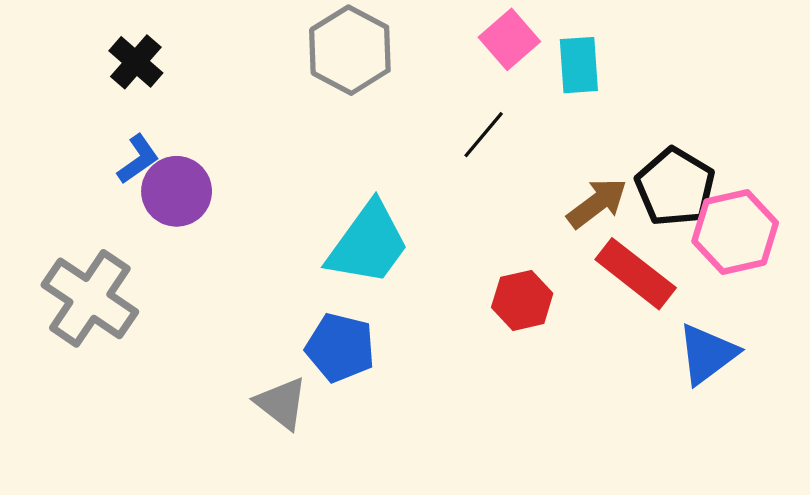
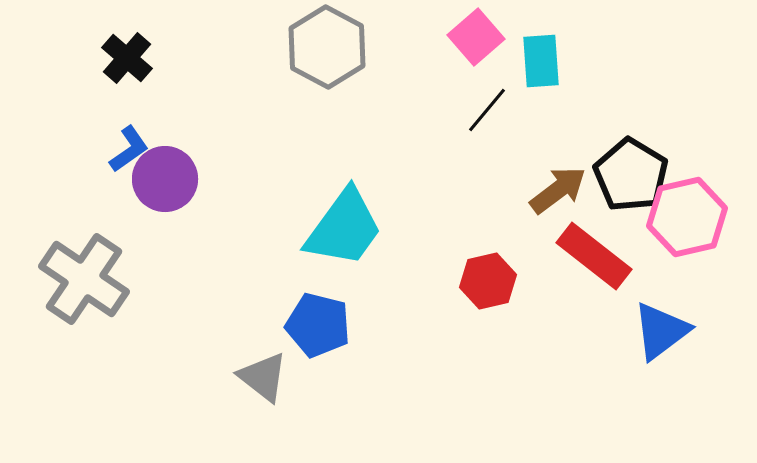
black line: (484, 135) -> (487, 110), moved

